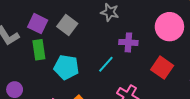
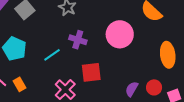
red square: (162, 68) -> (91, 72), moved, turned 35

